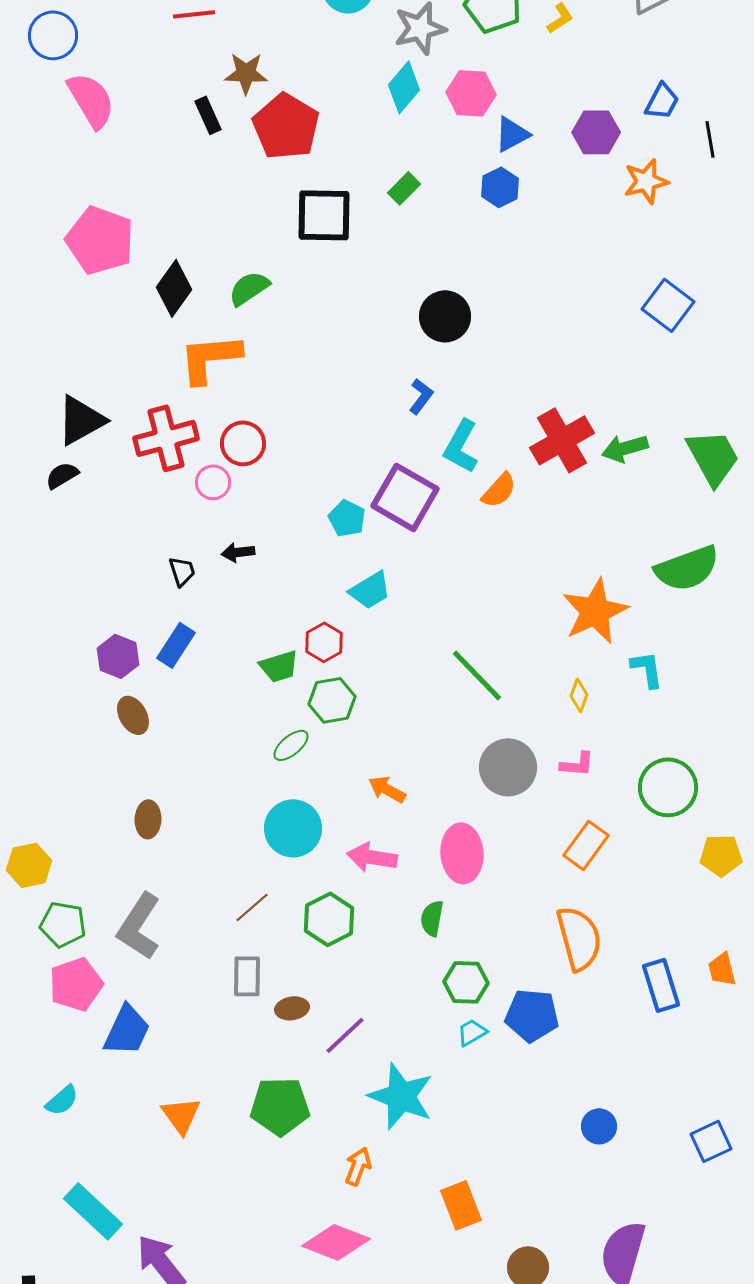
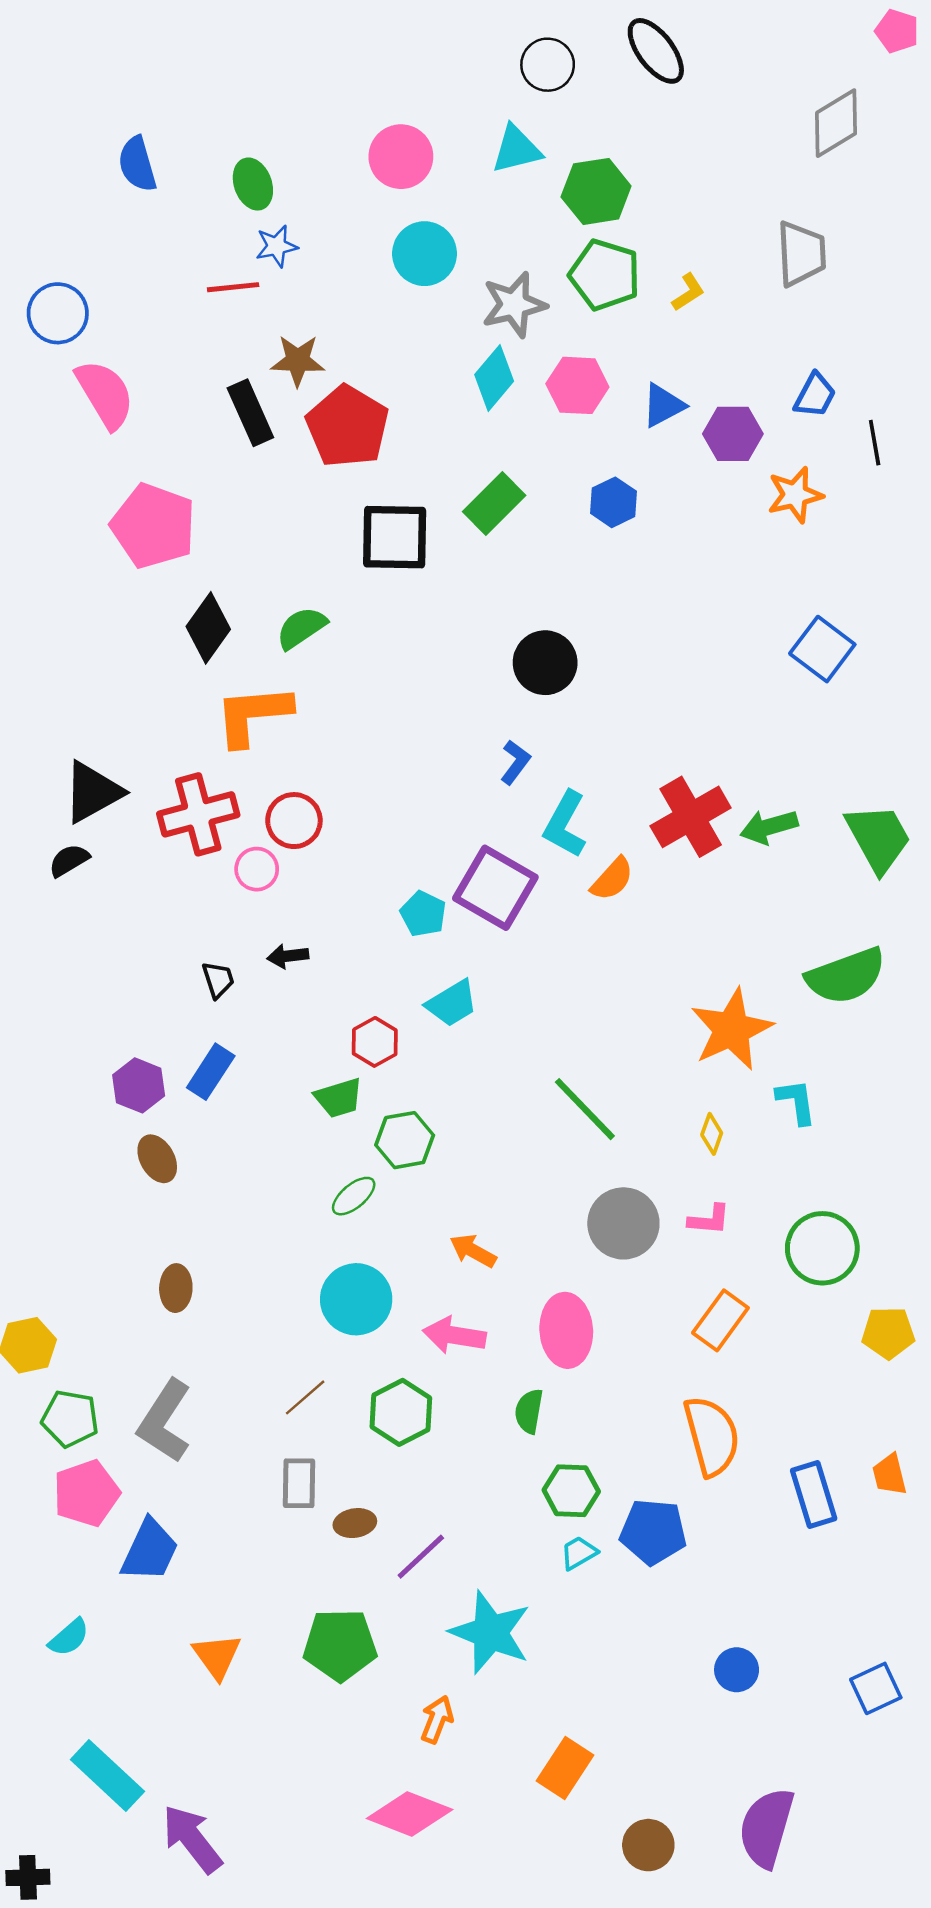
black rectangle: (208, 115) -> (250, 413), size x1.4
blue triangle: (512, 134) -> (663, 405), moved
green rectangle: (404, 188) -> (494, 504), size x1.5
pink pentagon: (100, 240) -> (153, 526), moved
red hexagon: (324, 642) -> (375, 1042), moved
orange rectangle: (461, 1205) -> (565, 1768), turned 54

